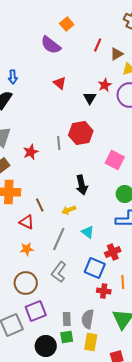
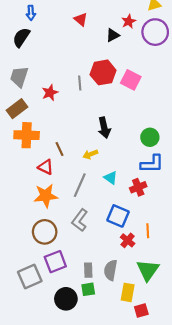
black triangle: (90, 98) -> (113, 35), turned 32
pink square: (115, 160) -> (131, 80), moved
orange star: (27, 249) -> (46, 196), size x1.6
red cross: (113, 252) -> (138, 187), moved
red cross: (104, 291) -> (128, 240), turned 32
yellow rectangle: (91, 342) -> (128, 292), moved

